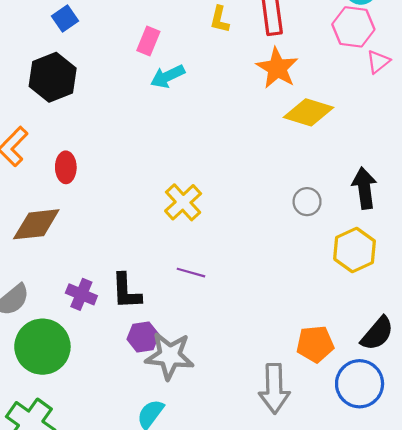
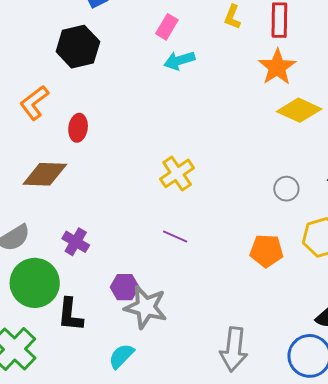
black L-shape: (126, 291) -> (70, 315), moved
orange pentagon: (315, 344) -> (266, 251), moved

